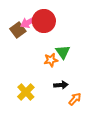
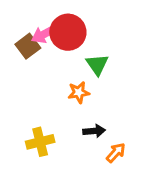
green triangle: (63, 52) -> (97, 65), moved
yellow cross: (26, 92) -> (40, 142), turned 30

